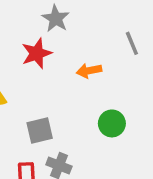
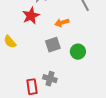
gray square: (40, 130) -> (53, 45), moved

